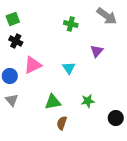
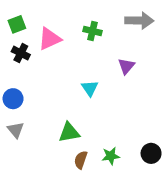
gray arrow: (107, 16) -> (139, 21), turned -35
pink triangle: (33, 65) -> (49, 39), moved
green star: (88, 101) -> (111, 156), moved

